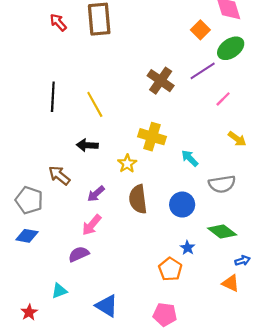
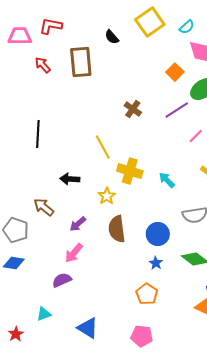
brown cross: (161, 81) -> (133, 109), moved, size x0.7
yellow line: (95, 104) -> (103, 147), moved
cyan arrow: (190, 158) -> (167, 180), moved
blue star: (188, 248) -> (156, 263), moved

